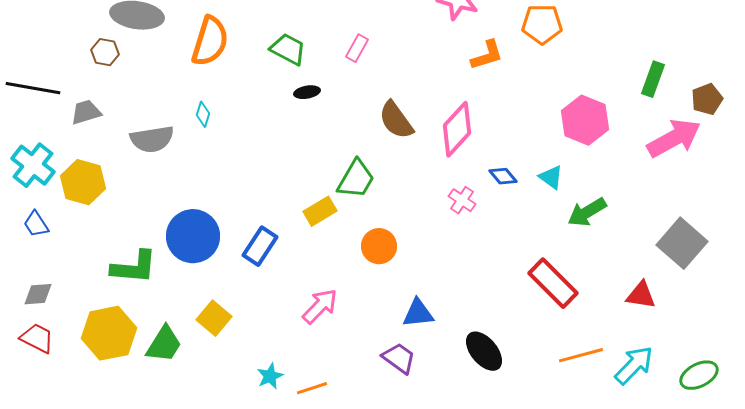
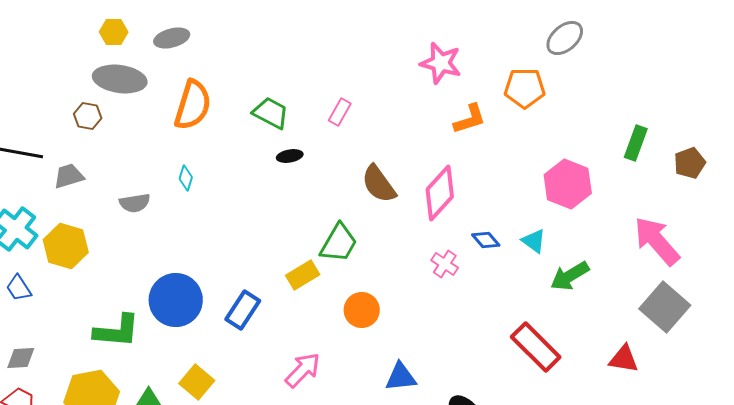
pink arrow: (674, 138) -> (657, 241), moved, turned -102
gray semicircle: (152, 139) -> (135, 203), size x0.7

